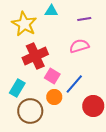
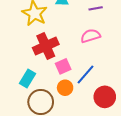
pink square: (52, 76) -> (63, 66), turned 35

